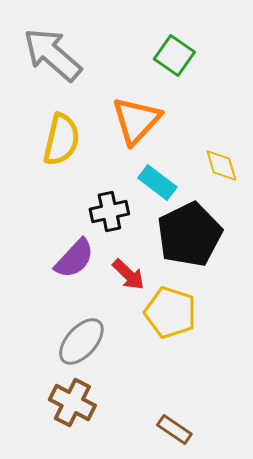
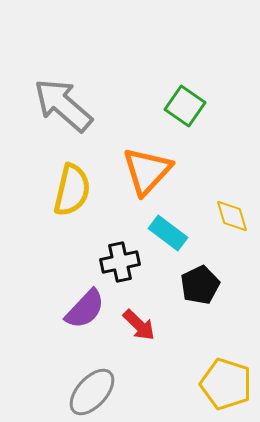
black pentagon: (189, 234) -> (200, 285), size x0.6
yellow pentagon: (170, 312) -> (226, 384), moved

